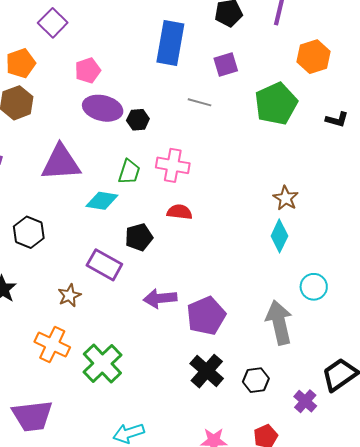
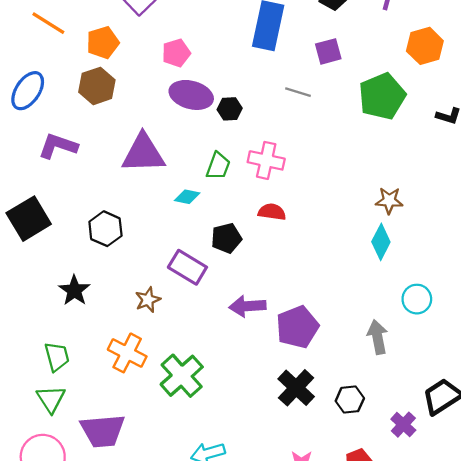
brown star: (286, 198) -> (389, 201), turned -30
cyan diamond: (102, 201) -> (187, 197), size x0.7
gray arrow: (279, 322) -> (378, 337), size x0.7

